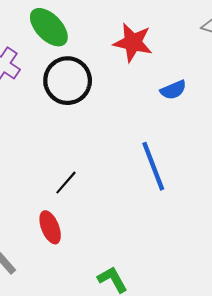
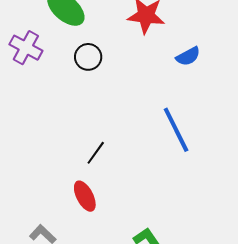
black circle: (68, 81) -> (88, 57), size x0.6

